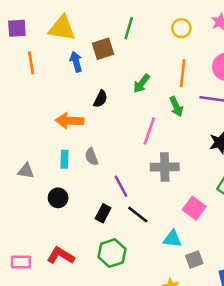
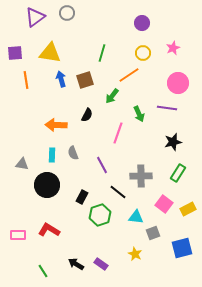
brown square: (103, 49) -> (85, 80), moved
orange line: (183, 73) -> (129, 75), moved, turned 50
black semicircle: (100, 99) -> (87, 115), moved
gray cross: (165, 167) -> (141, 176), moved
purple line: (121, 186) -> (102, 165), moved
black circle: (58, 198) -> (47, 185), size x1.6
pink square: (194, 208) -> (164, 204), moved
black line: (138, 215) -> (118, 192), moved
green hexagon: (112, 253) -> (100, 215), moved

